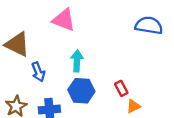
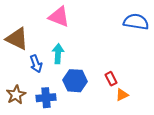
cyan arrow: (77, 61) -> (58, 54), moved

